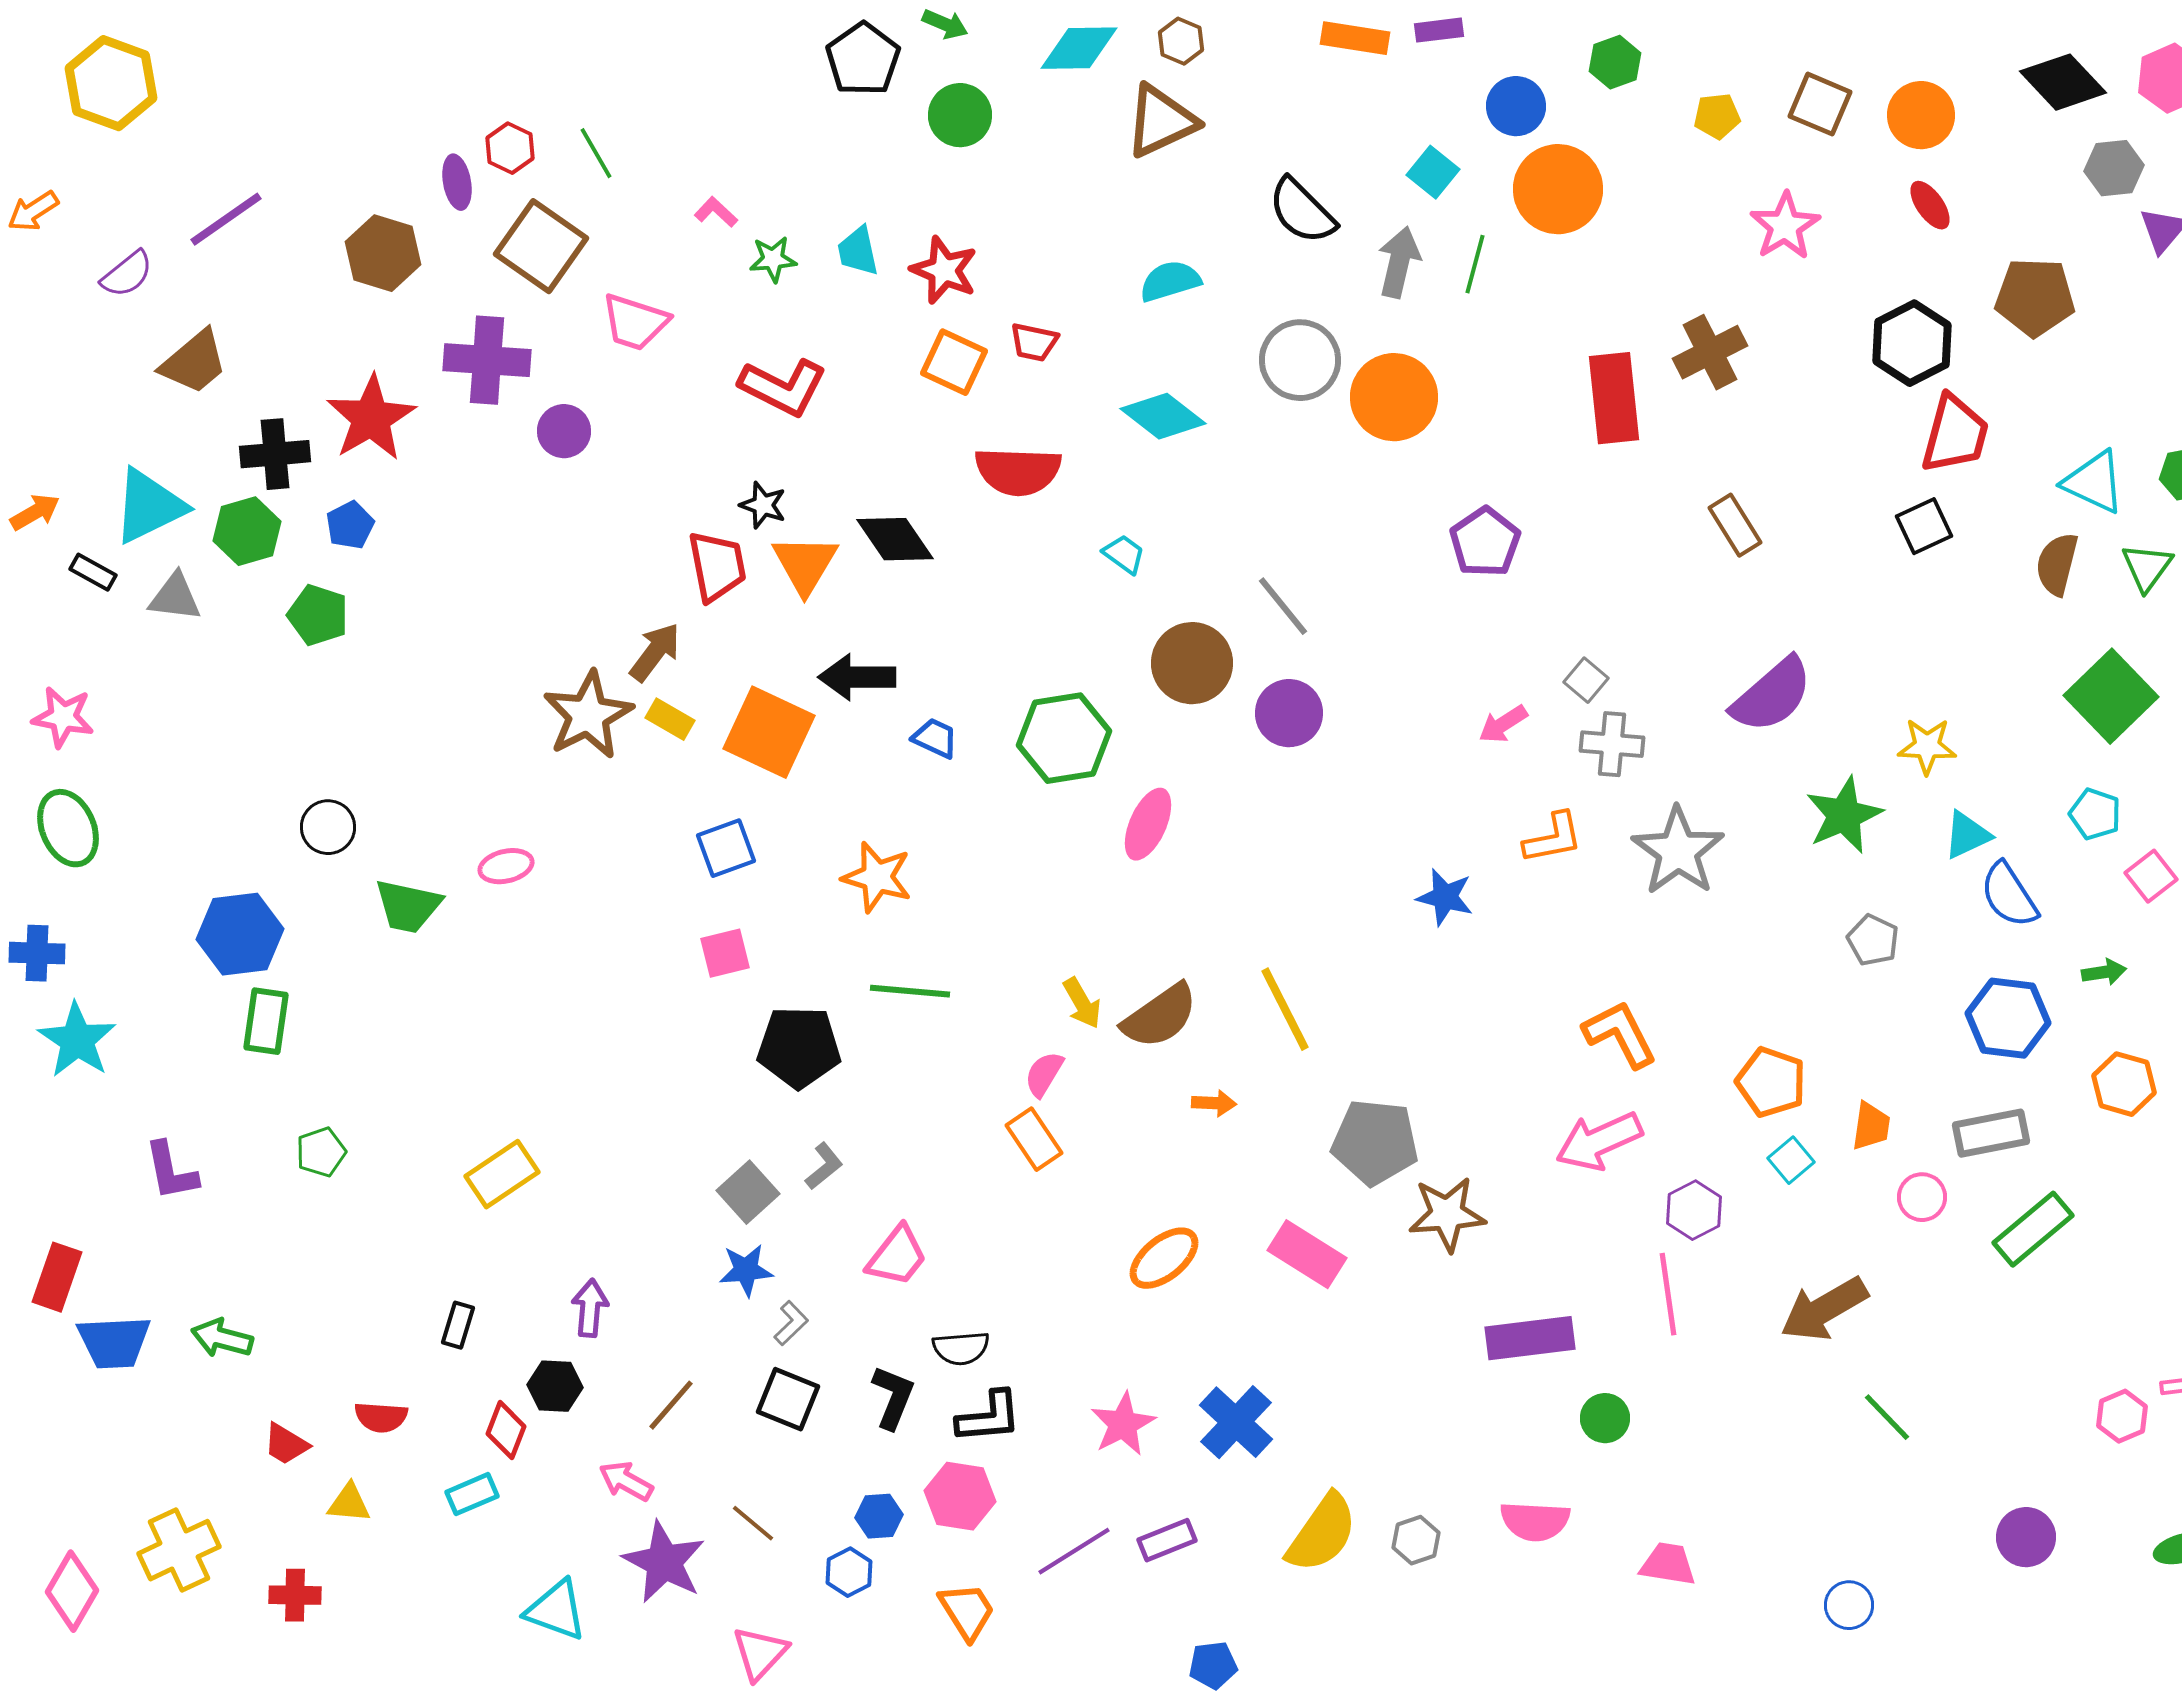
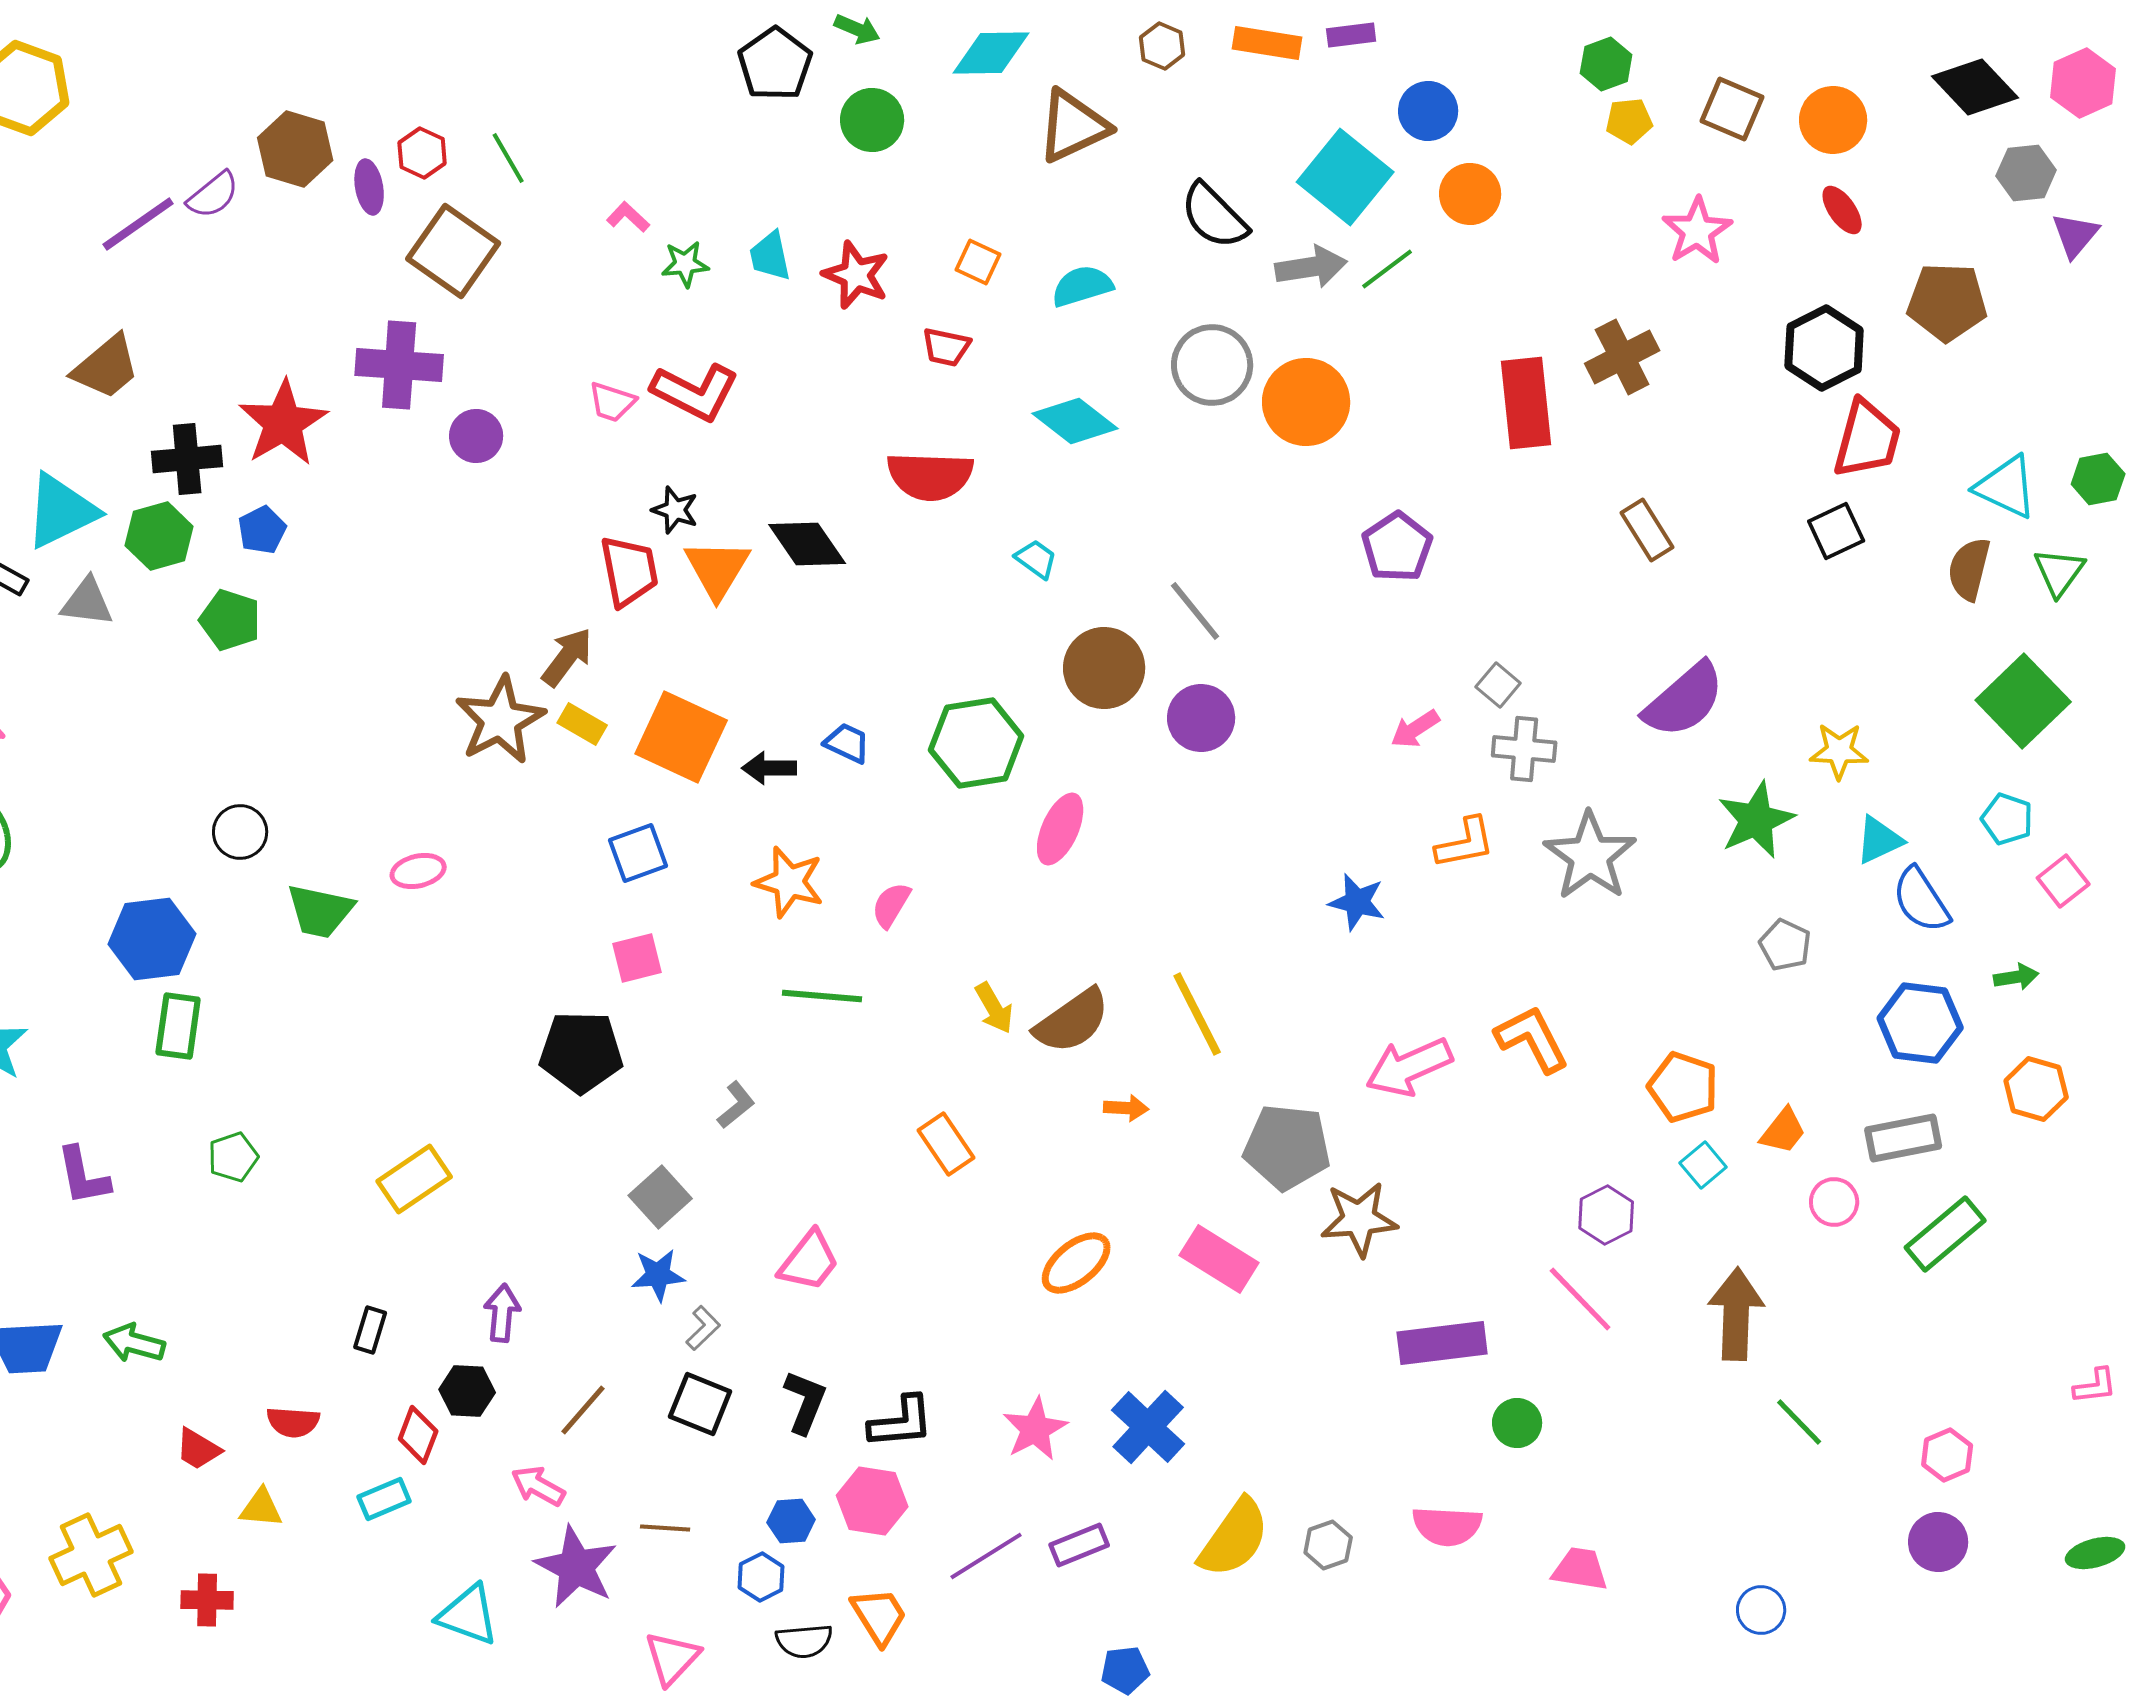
brown hexagon: (1181, 41) -> (1162, 46), moved
green hexagon: (1615, 62) -> (1606, 64), moved
cyan square: (1433, 172) -> (1345, 177), size x1.8
orange circle: (1558, 189) -> (1470, 194), size x0.7
brown hexagon: (383, 253) -> (295, 149), moved
gray arrow: (1399, 262) -> (1311, 267), turned 68
green line: (1475, 264) -> (1387, 269), turned 38
purple semicircle: (127, 274) -> (213, 195), moved
pink trapezoid: (635, 322) -> (612, 402), moved, size x0.7
orange square: (954, 362) -> (978, 262), moved, size x0.7
black arrow: (857, 677) -> (769, 768), moved, size x0.7
black pentagon: (799, 1047) -> (581, 1052), moved
pink semicircle: (1044, 1074) -> (891, 905), moved
orange trapezoid: (1871, 1126) -> (1783, 1131), turned 30
pink arrow: (1599, 1141) -> (1409, 1067), moved
gray L-shape: (824, 1166) -> (736, 1105), moved
pink line: (1668, 1294) -> (1580, 1299), turned -36
brown arrow: (1824, 1309) -> (1736, 1314), turned 122
black semicircle: (961, 1348) -> (804, 1641), moved
pink hexagon: (2122, 1416) -> (1947, 1455), moved
brown line: (753, 1523) -> (665, 1528), turned -36

